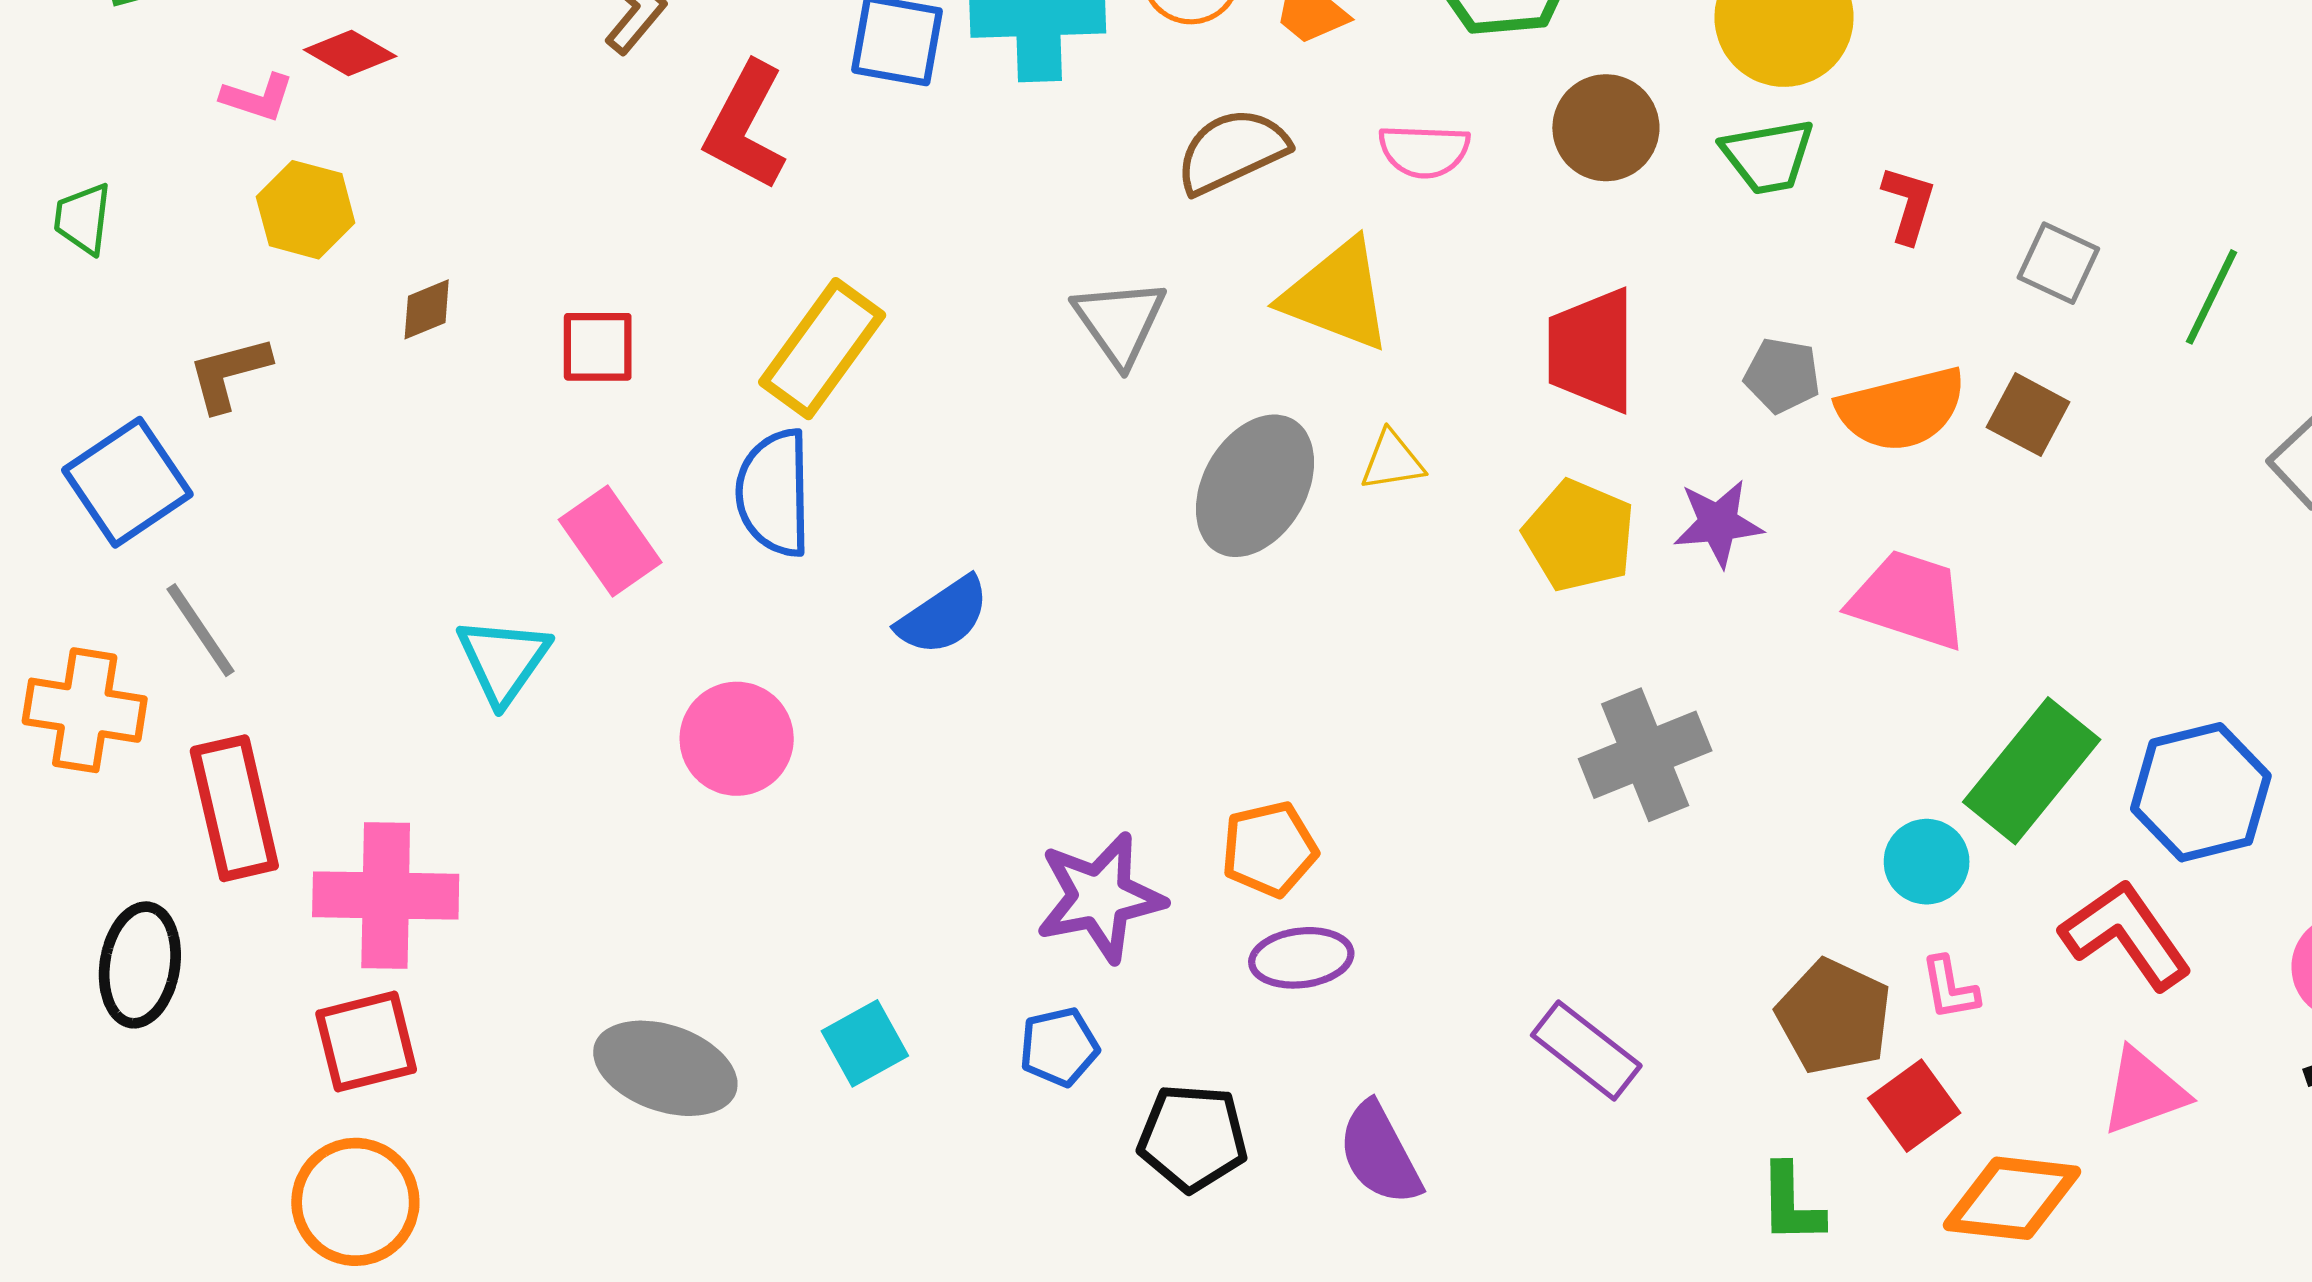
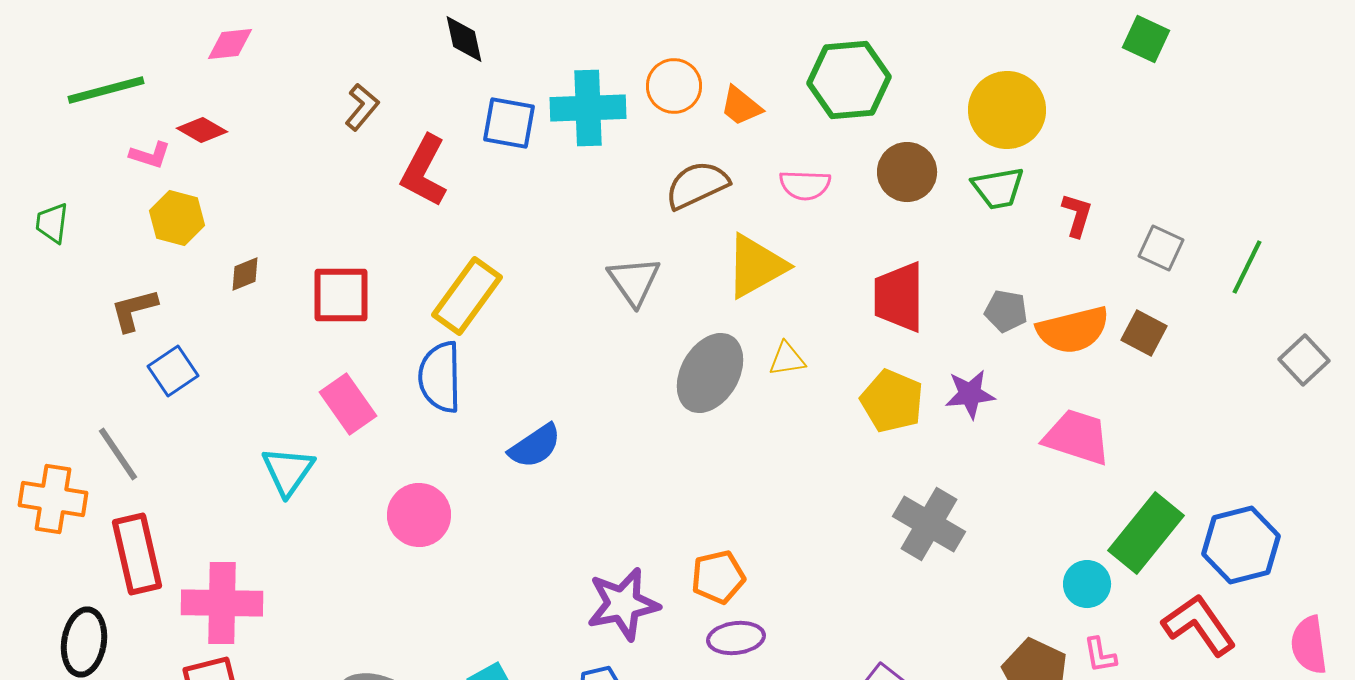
yellow triangle: (1337, 295) -> (756, 266), turned -50
red square: (598, 347) -> (341, 295), size x1.4
blue square: (127, 482) -> (173, 371), moved, size x0.7
gray cross: (1645, 755) -> (929, 524), turned -38

